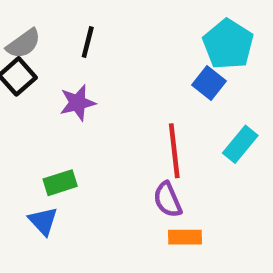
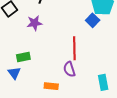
cyan rectangle: (240, 144) -> (103, 82), moved, turned -56
orange rectangle: (185, 237) -> (51, 86), moved

